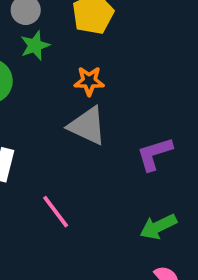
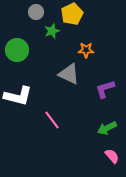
green star: (35, 46) -> (52, 31), moved
orange star: (89, 81) -> (86, 50), moved

